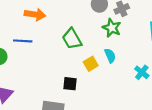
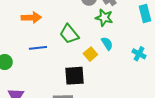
blue line: (23, 41) -> (38, 48), moved
black square: (70, 84) -> (75, 76), size x1.5

